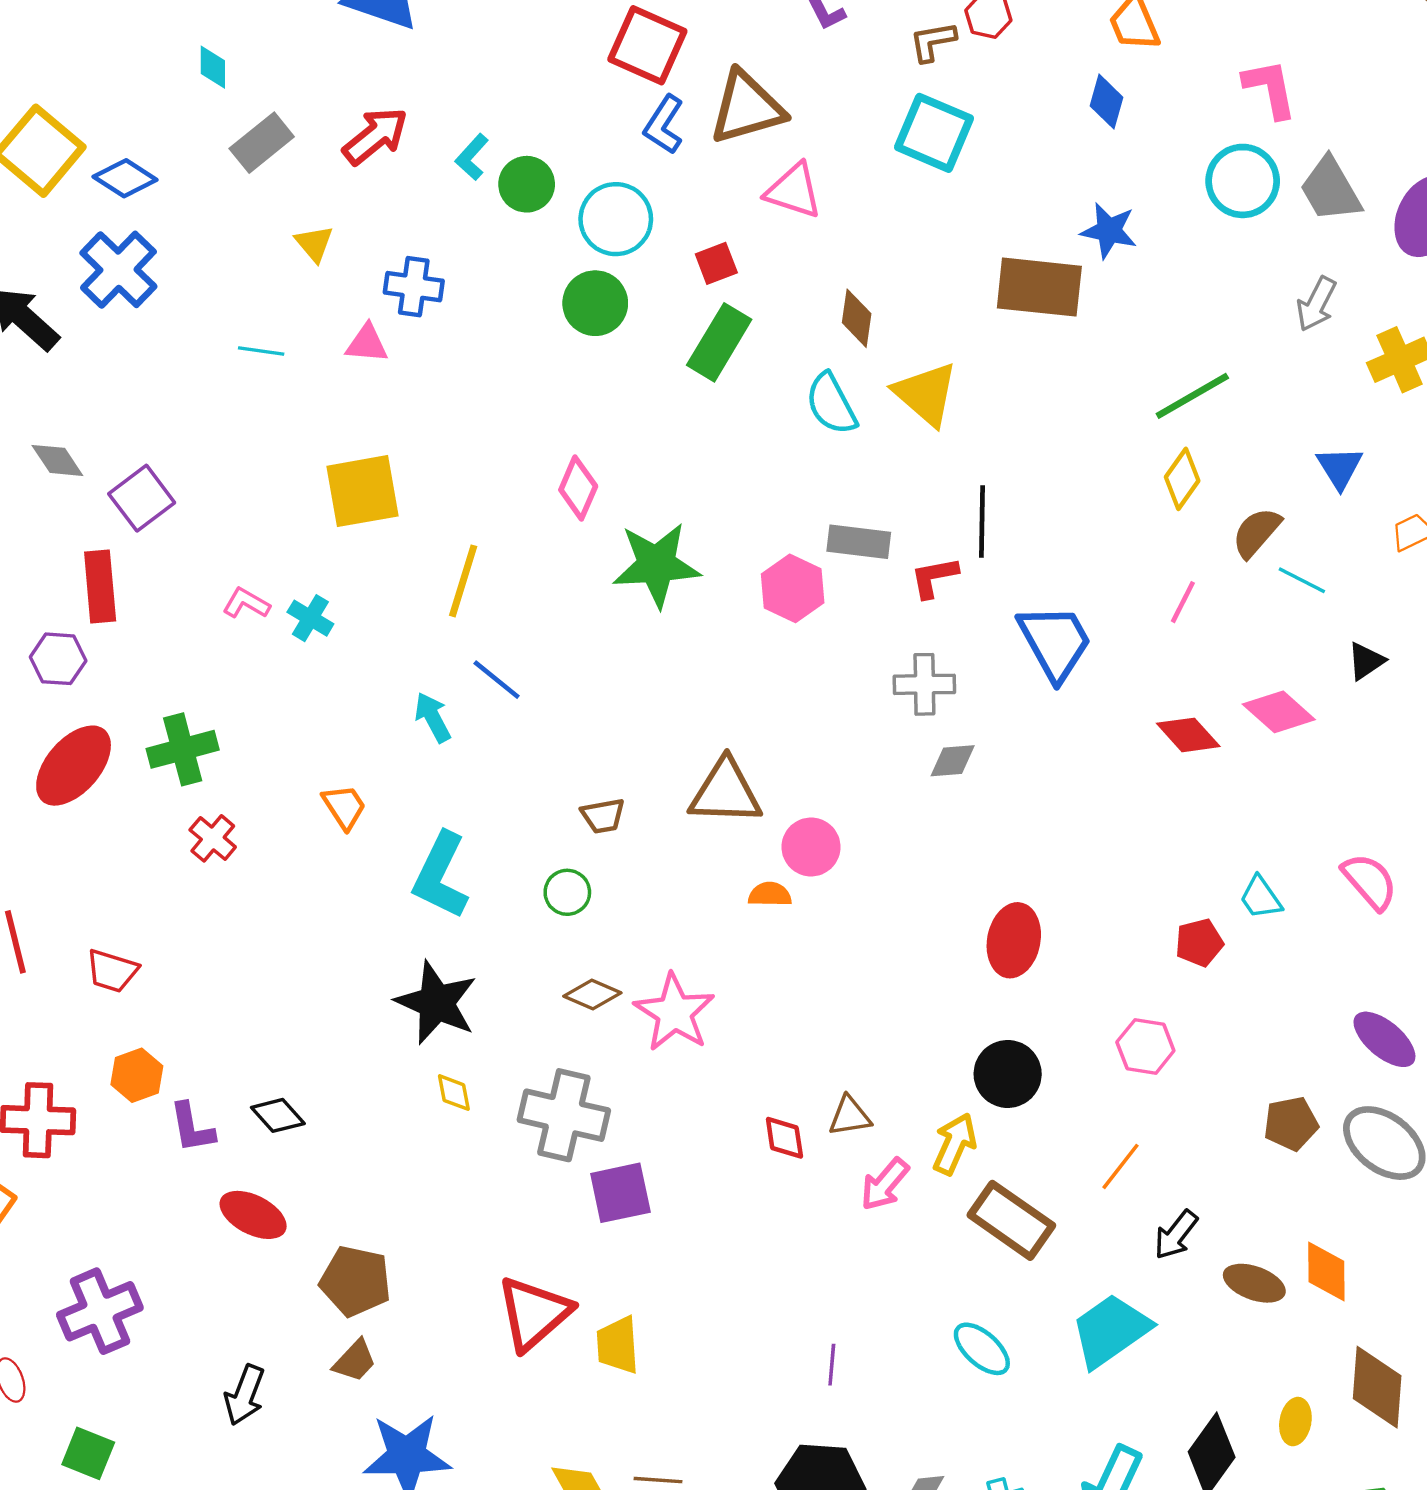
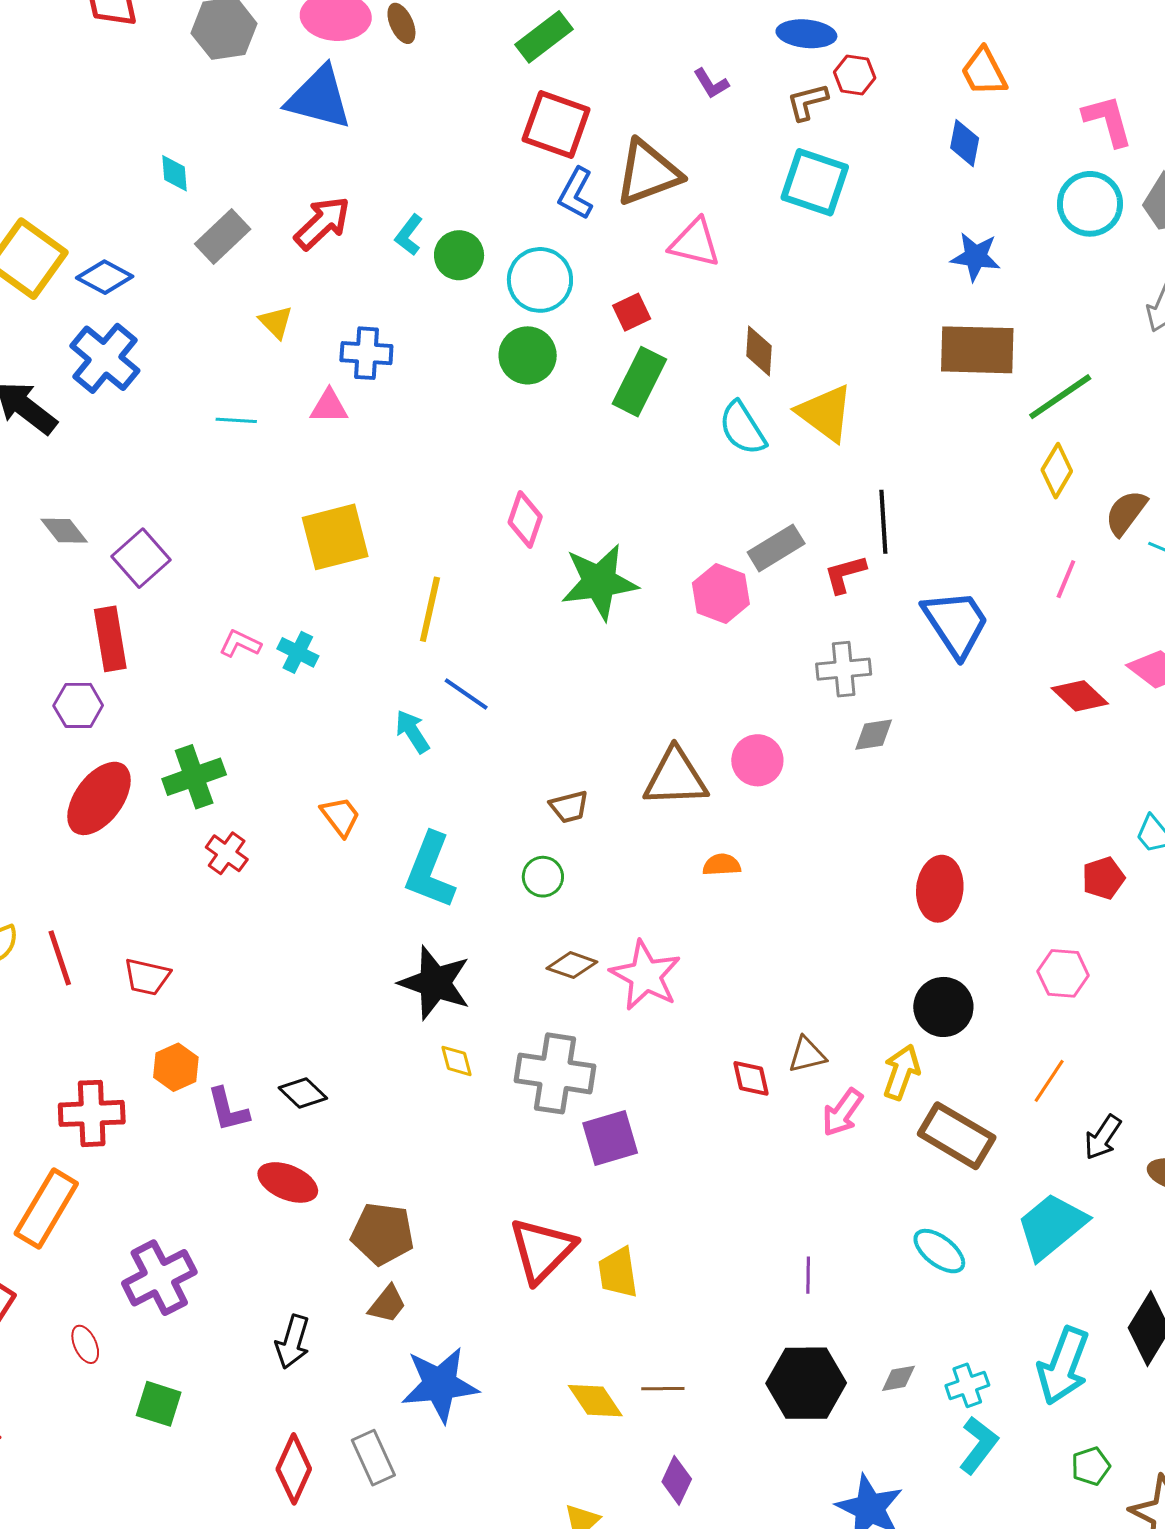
brown rectangle: (1039, 287) -> (977, 350), moved
gray rectangle: (859, 542) -> (776, 548), turned -34
pink circle: (811, 847) -> (757, 760), moved

